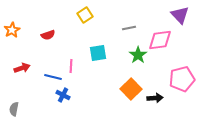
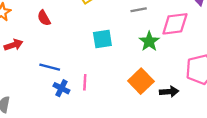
red semicircle: (48, 35) -> (44, 18), turned 80
pink line: (71, 66) -> (85, 82), moved
red arrow: (22, 68) -> (13, 45), moved

